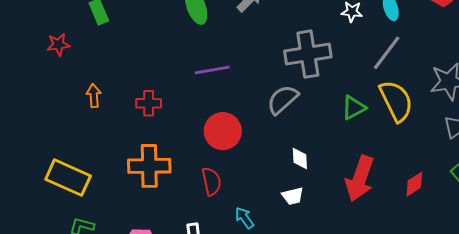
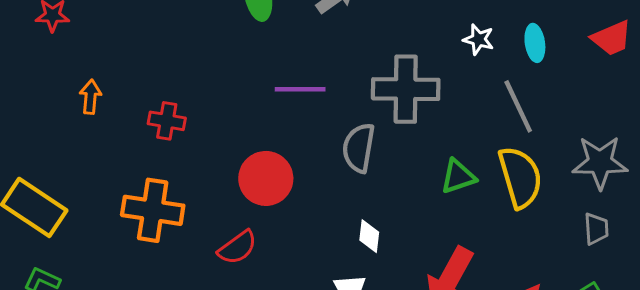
gray line: (387, 53) -> (518, 106), turned -72
purple line: (212, 70) -> (300, 89), moved
gray semicircle: (283, 99) -> (359, 148), turned -48
red semicircle: (211, 181) -> (238, 247), turned 56

